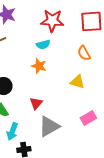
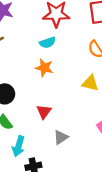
gray triangle: (49, 126) -> (61, 137), size x0.6

